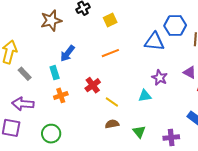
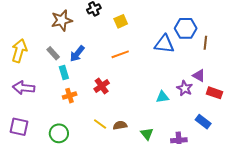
gray rectangle: (25, 74) -> (53, 53), moved
purple star: (160, 78) -> (185, 88), moved
cyan triangle: (145, 96) -> (162, 97), moved
yellow line: (112, 102) -> (100, 124), moved
purple arrow: (23, 104) -> (24, 88), moved

